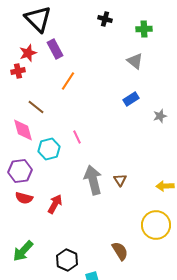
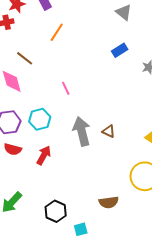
cyan hexagon: (49, 149) -> (40, 119), moved
brown triangle: (120, 180) -> (109, 131), turned -32
brown semicircle: (120, 251) -> (109, 202), turned 114

